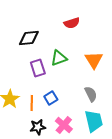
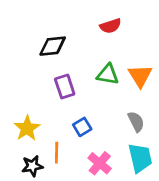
green triangle: (59, 58) -> (108, 74), moved, turned 30
orange line: (32, 103) -> (57, 153), moved
black star: (38, 127) -> (32, 166), moved

